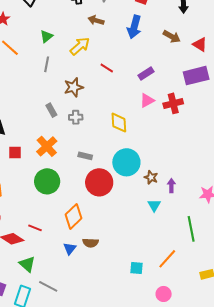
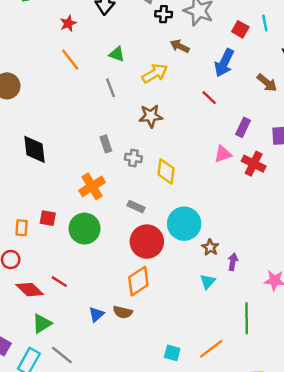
green triangle: (47, 36) -> (117, 54), turned 48
gray line: (47, 64) -> (110, 88), turned -42
red line: (107, 68) -> (209, 98), moved
purple rectangle: (146, 74) -> (243, 127), moved, turned -42
brown star: (74, 87) -> (151, 116), moved
red cross: (173, 103) -> (254, 164), turned 30
yellow diamond: (119, 123) -> (166, 171), moved
red square: (15, 153) -> (48, 218), moved
orange diamond: (73, 216) -> (138, 281), moved
green triangle: (27, 264) -> (42, 324), turned 36

